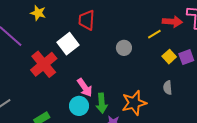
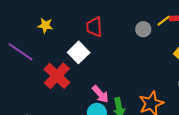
yellow line: (154, 34) -> (163, 21), moved
gray circle: (124, 48) -> (143, 29), moved

